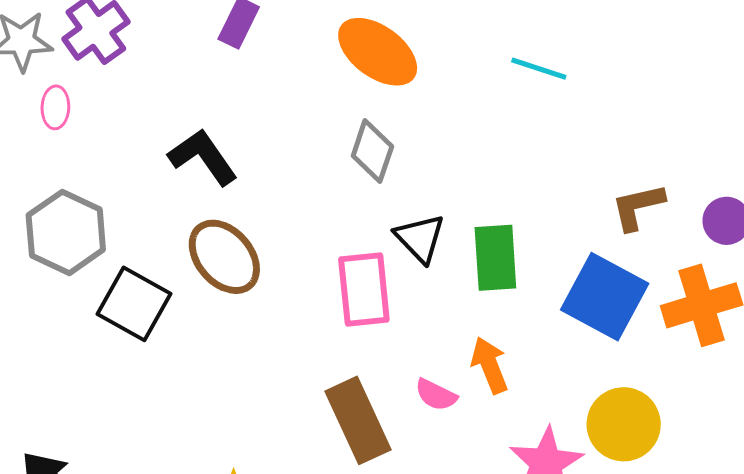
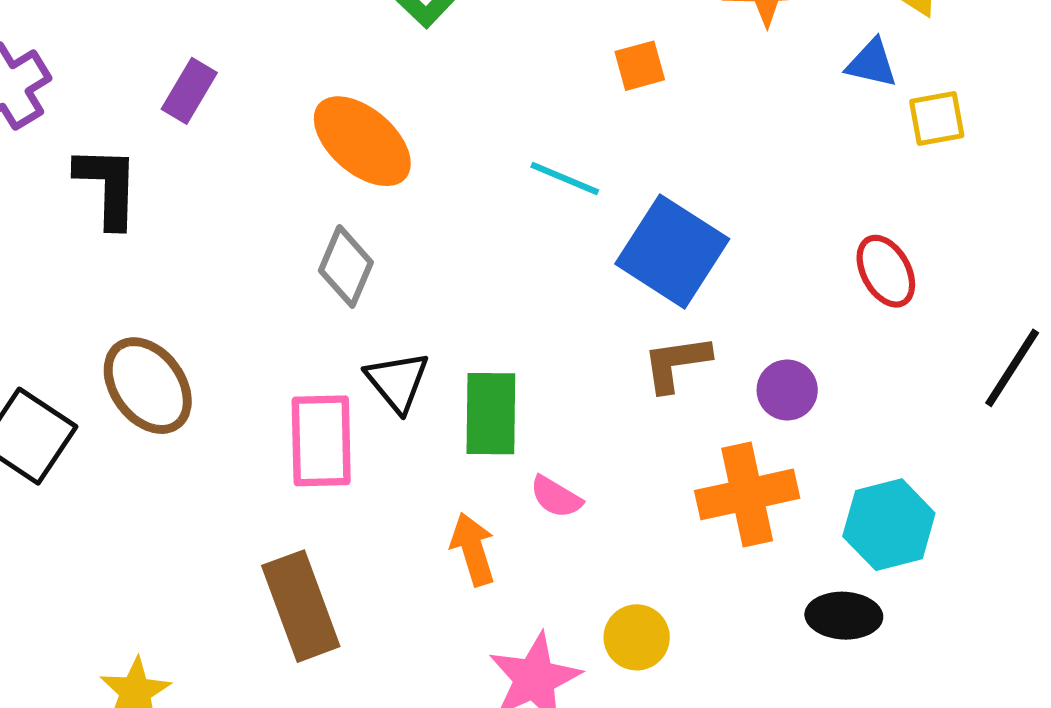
black L-shape: (203, 157) -> (108, 186), moved, turned 32
blue square: (605, 297) -> (672, 251), moved
pink semicircle: (436, 395) -> (556, 497), moved
yellow circle: (624, 424) -> (637, 637), size x0.7

